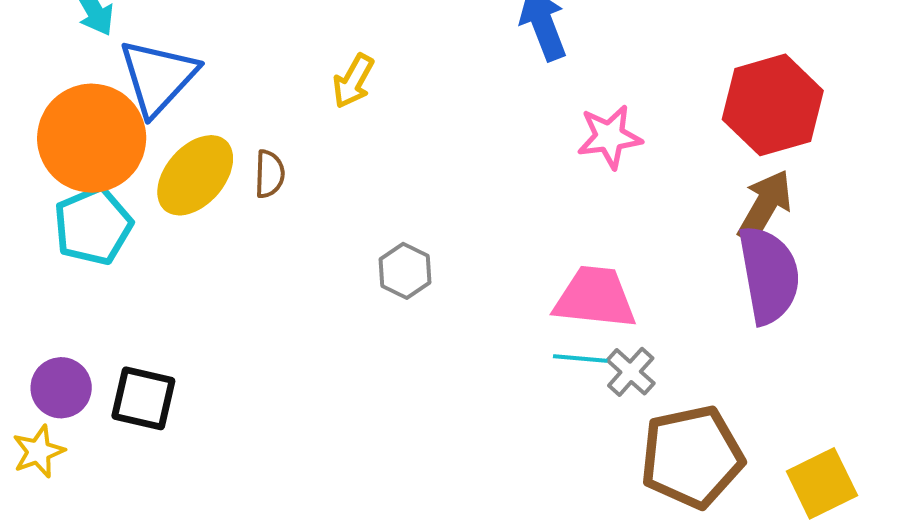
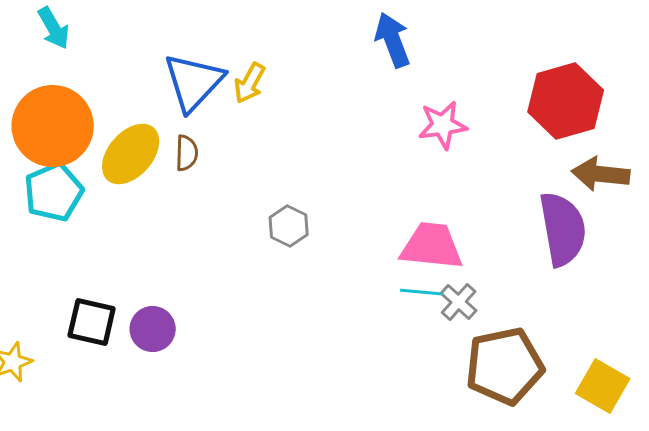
blue triangle: (158, 77) -> (194, 82), moved
brown arrow: (765, 206) -> (601, 174), moved, turned -114
purple circle: (61, 388) -> (153, 329), moved
yellow square: (822, 483) -> (603, 386), turned -34

